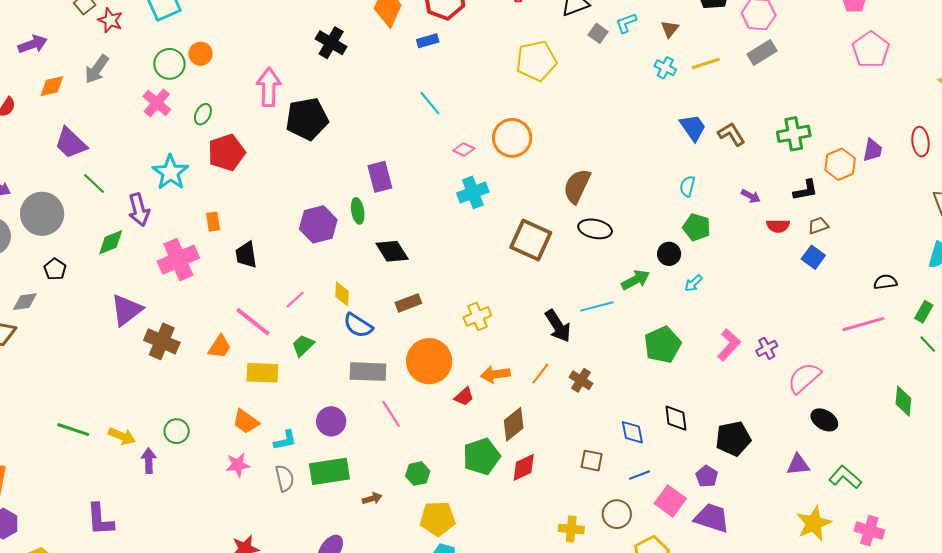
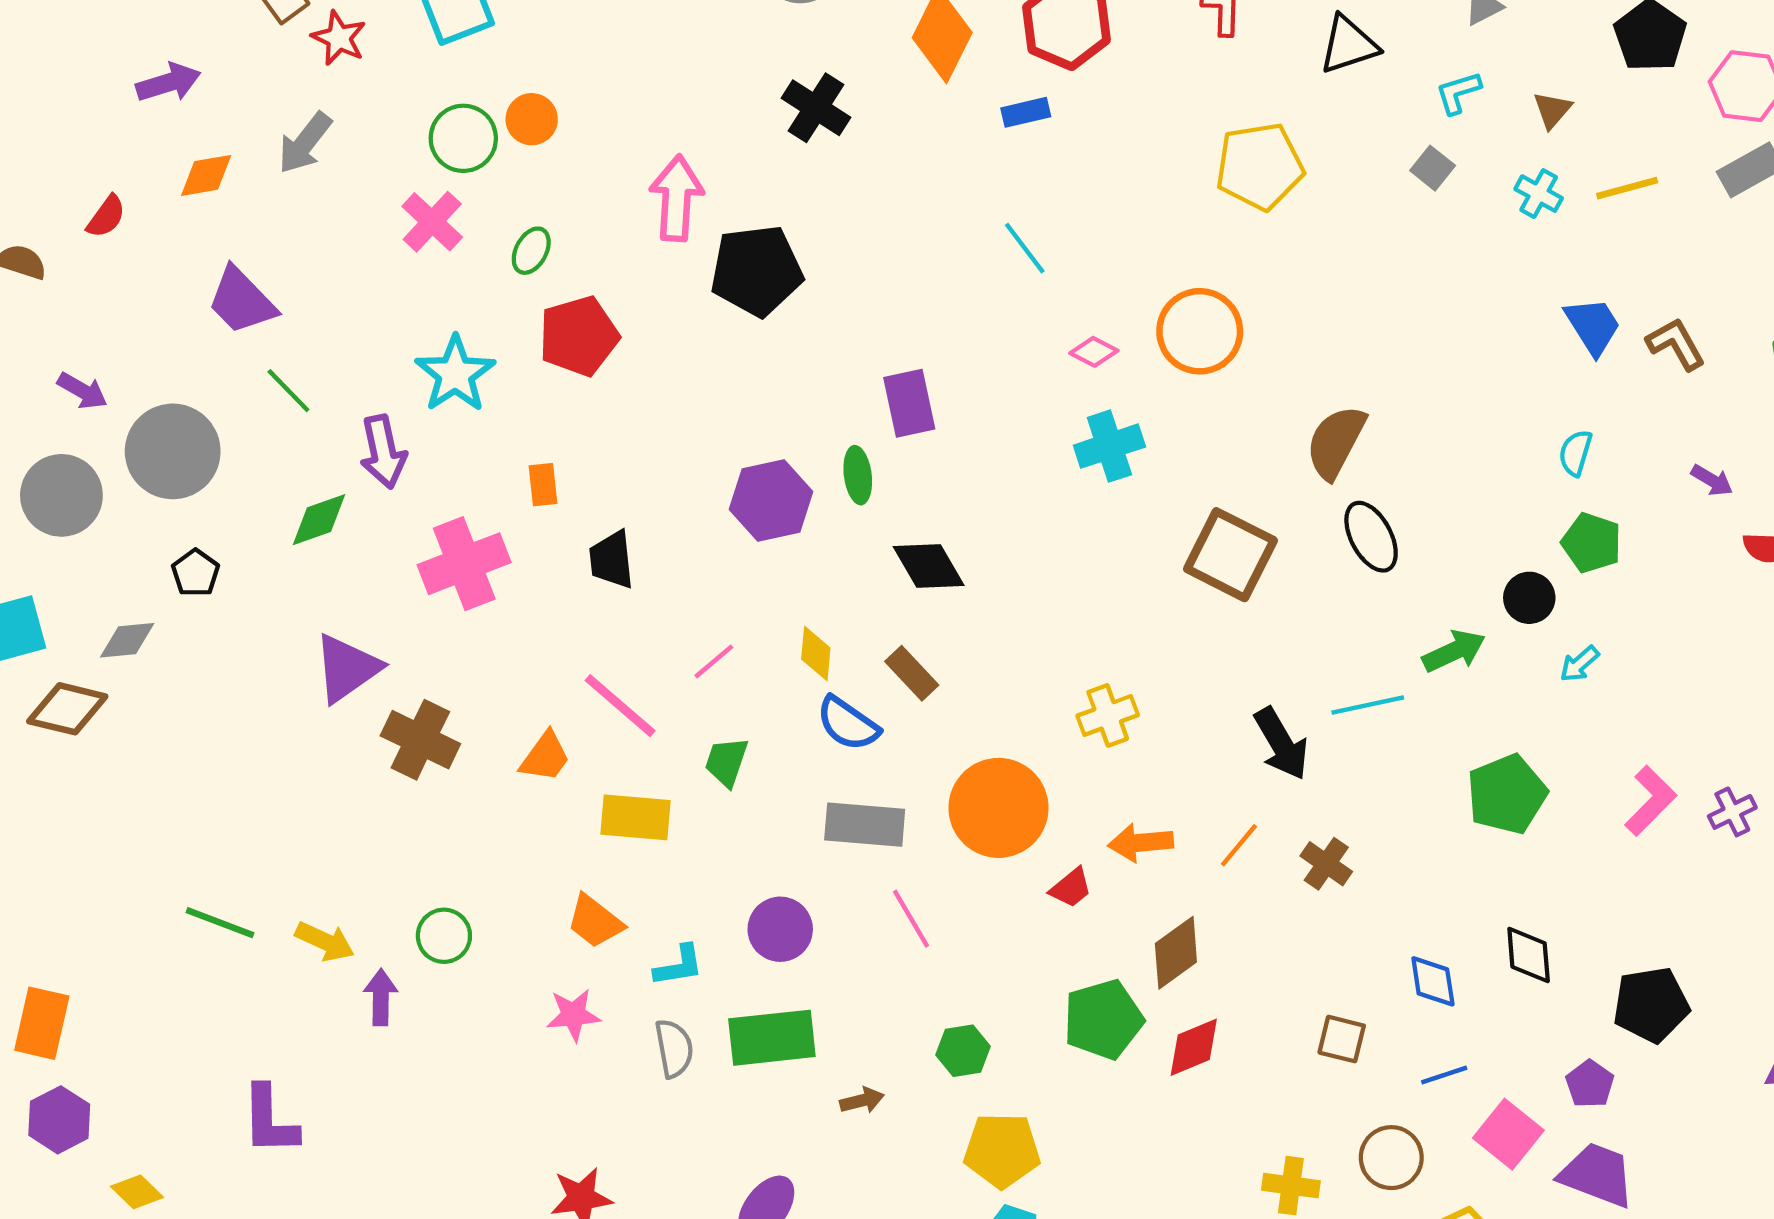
gray square: (598, 33) -> (1433, 168), moved
black ellipse: (595, 229) -> (1371, 537), turned 48
brown rectangle: (408, 303) -> (912, 673), moved, turned 65
green trapezoid: (303, 345) -> (726, 762), turned -30

